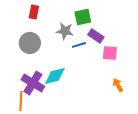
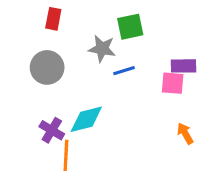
purple rectangle: (96, 36) -> (184, 66), moved, turned -35
purple cross: (33, 83) -> (52, 130), size x0.7
orange line: (21, 101) -> (66, 155), moved

